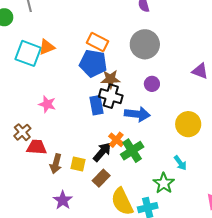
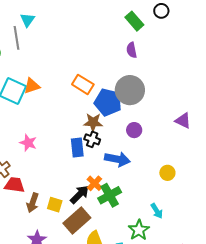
blue pentagon: (93, 63) -> (108, 102), moved
black cross: (111, 96) -> (92, 139), size x0.7
yellow circle: (188, 124) -> (167, 173), size x0.6
brown rectangle: (101, 178) -> (77, 220), size x1.5

